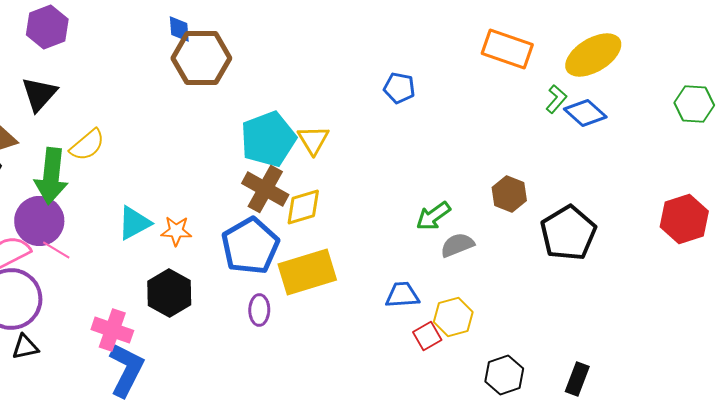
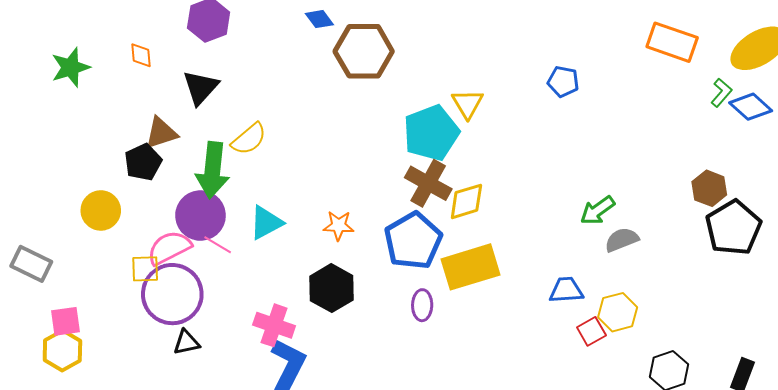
blue diamond: (179, 29) -> (319, 19), moved, turned -32
yellow triangle: (313, 140) -> (467, 104), moved
brown hexagon: (509, 194) -> (709, 188), moved
cyan triangle: (134, 223) -> (266, 223), moved

